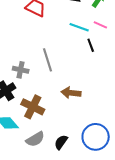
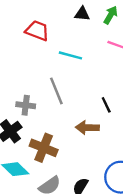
cyan line: (79, 27) -> (70, 55), moved
black line: (91, 45) -> (106, 105), moved

